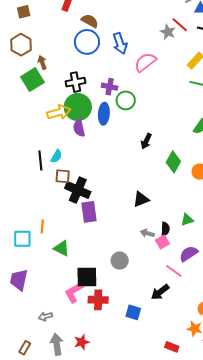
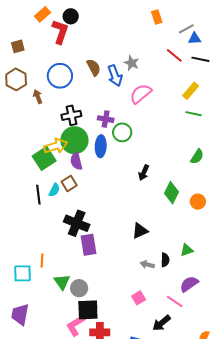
brown semicircle: (90, 21) -> (94, 67), moved, turned 36
gray star: (168, 32) -> (131, 63), moved
blue circle: (87, 42) -> (60, 76), moved
green square: (32, 80) -> (44, 158), moved
brown square: (63, 176) -> (69, 183), moved, turned -35
pink square: (162, 242) -> (139, 298), moved
green triangle: (62, 248) -> (62, 282), turned 30
gray circle: (120, 261) -> (79, 288), moved

